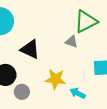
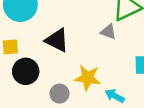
gray circle: (22, 92) -> (59, 94), moved

